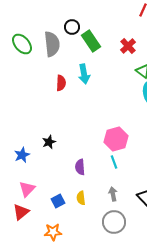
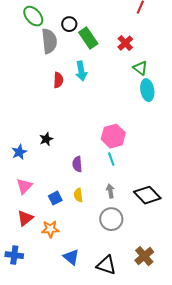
green ellipse: (22, 44) -> (33, 16), moved
red triangle: (21, 212) -> (25, 218), moved

